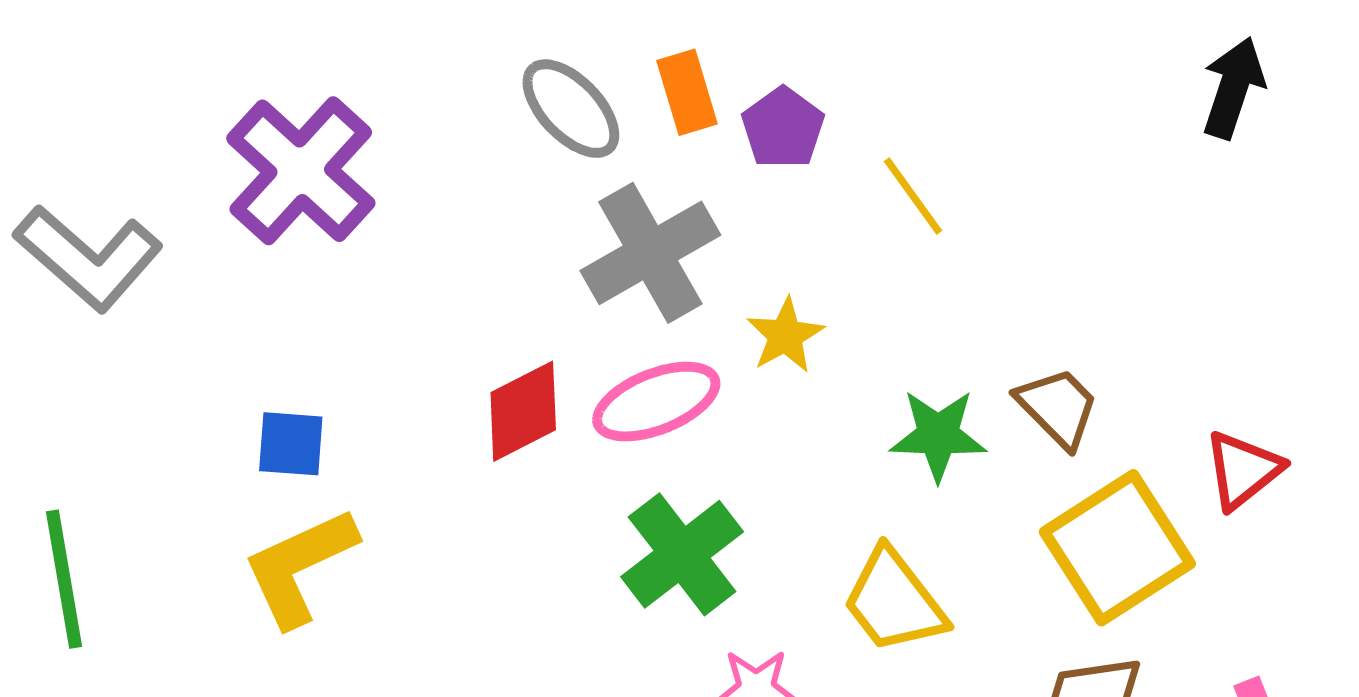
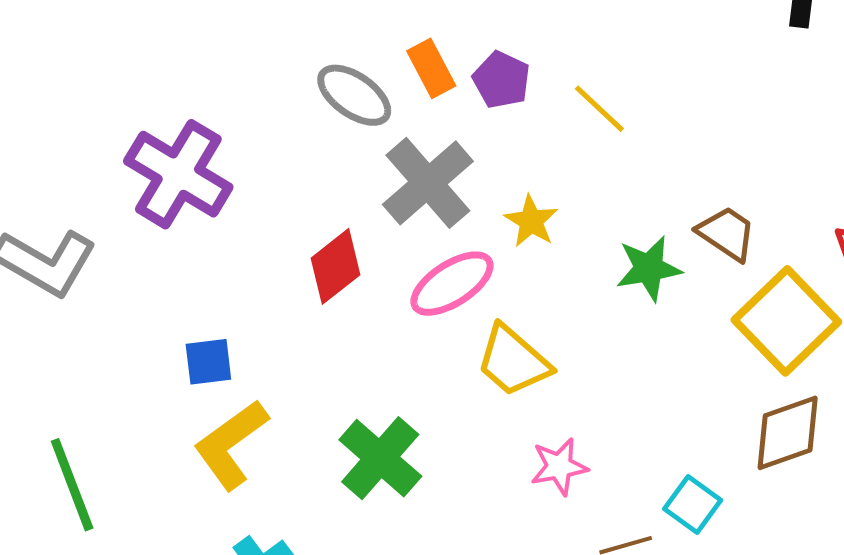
red diamond: (523, 411) -> (336, 266), moved
green cross: (682, 554) -> (380, 458), moved
yellow trapezoid: (894, 601) -> (513, 361), moved

